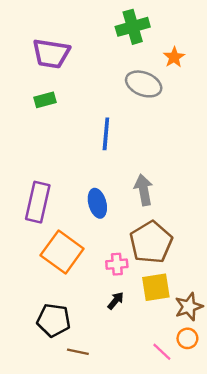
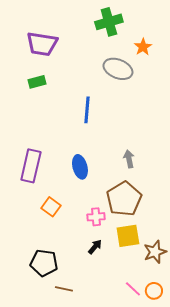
gray arrow: (144, 190) -> (129, 159), moved, size x0.7
orange square: (62, 252) -> (51, 207), size x0.6
orange circle: (187, 338) -> (154, 291), moved

